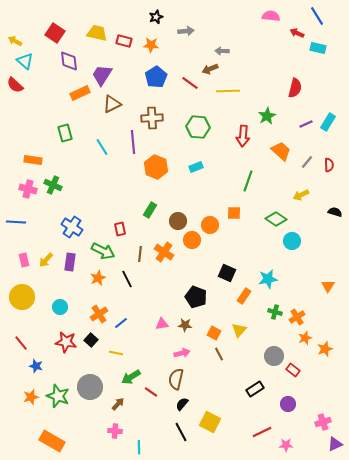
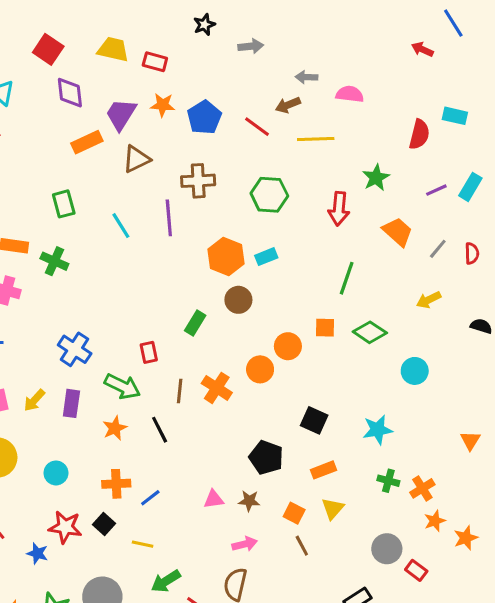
pink semicircle: (271, 16) -> (350, 94), moved
orange star: (151, 45) -> (163, 105), moved
cyan rectangle: (318, 48) -> (455, 116), moved
orange hexagon: (156, 167) -> (226, 257), moved
green cross: (53, 185) -> (54, 261), moved
green diamond: (276, 219) -> (370, 332), moved
brown circle: (178, 221) -> (238, 300), moved
orange rectangle: (244, 296) -> (323, 470), moved, turned 35
orange cross: (99, 314) -> (116, 484), turned 30
blue star: (36, 366) -> (37, 553), moved

